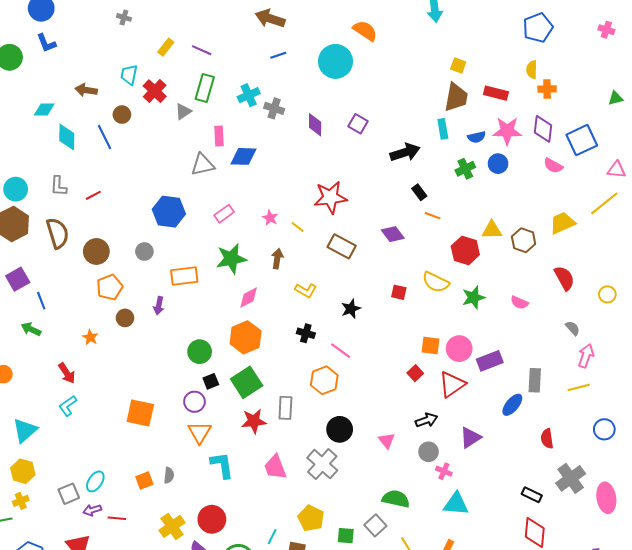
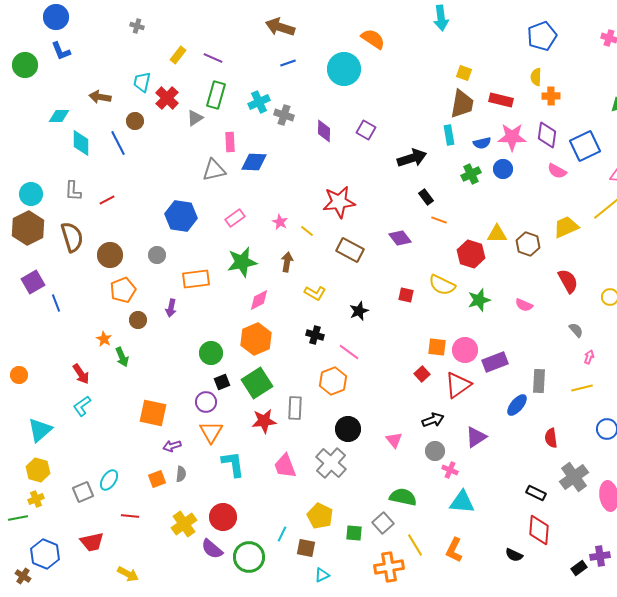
green arrow: (31, 329) -> (122, 357), moved, turned -138
pink arrow: (586, 356) -> (589, 357), size x0.6
purple arrow: (92, 510) -> (172, 446), moved

